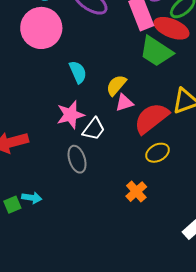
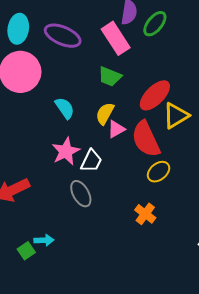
red ellipse: (171, 28) -> (155, 95), moved, turned -56
green trapezoid: (156, 51) -> (110, 76), moved, size x0.7
red semicircle: (151, 118) -> (146, 139), turned -66

